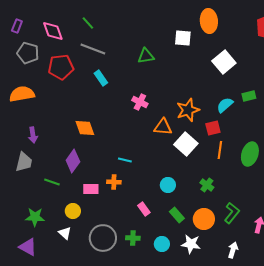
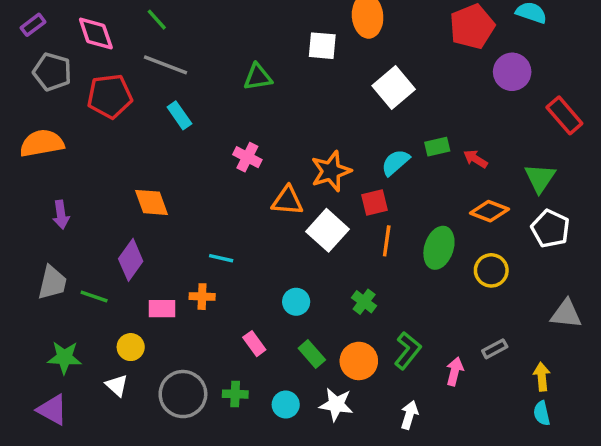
purple rectangle: (17, 26) -> (33, 25), turned 32
gray trapezoid: (24, 162) -> (52, 283), moved

